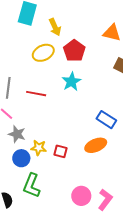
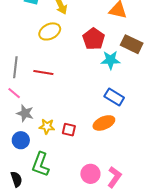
red pentagon: (74, 51) -> (94, 39), moved
cyan star: (71, 82) -> (110, 60), moved, turned 30
blue circle: (21, 158) -> (21, 140), moved

